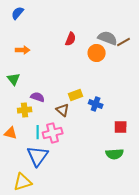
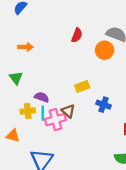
yellow rectangle: (76, 95) -> (82, 86), moved
cyan line: (38, 132) -> (43, 113), moved
pink cross: (53, 133) -> (55, 120), moved

